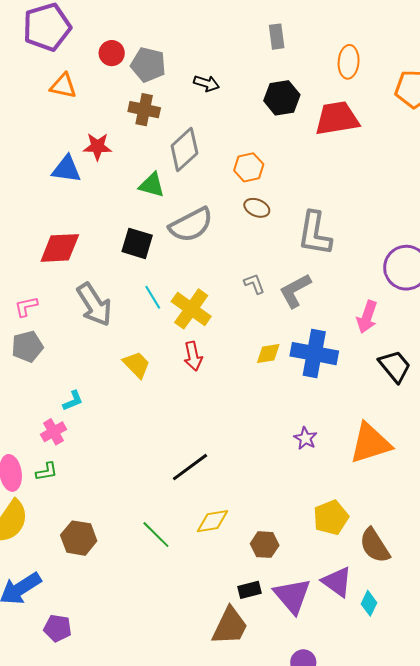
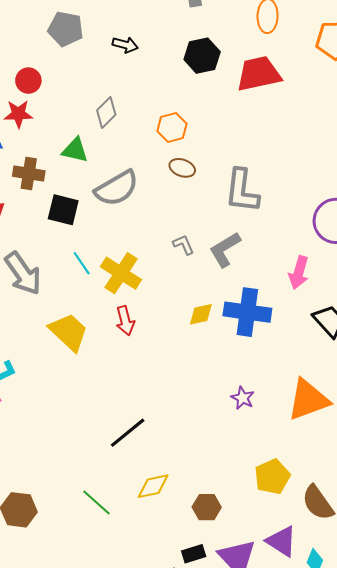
red circle: (112, 53) -> (28, 81), moved
brown cross: (144, 110) -> (29, 173), moved
gray diamond: (184, 149) -> (106, 113), size x0.7
yellow trapezoid: (137, 365) -> (69, 332), size x1.4

